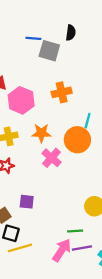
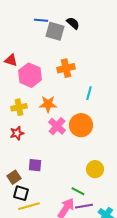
black semicircle: (71, 33) -> (73, 23), moved, turned -56
orange circle: (77, 140) -> (81, 125), moved
green line: (75, 231) -> (78, 191), turned 32

